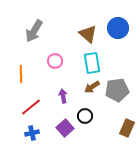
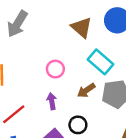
pink circle: (55, 61) -> (55, 69), moved
cyan rectangle: (92, 63) -> (101, 62), moved, turned -40

